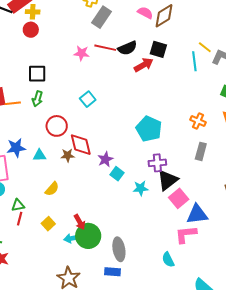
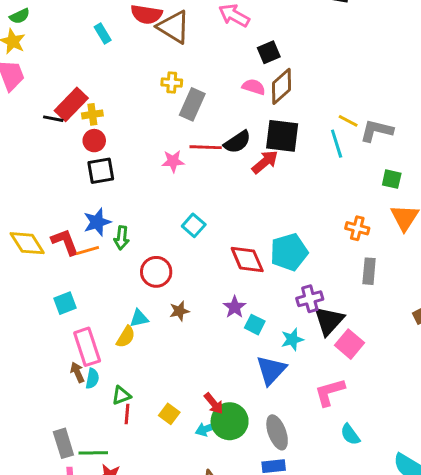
black square: (158, 49) -> (282, 136), size x1.4
black square: (37, 74) -> (101, 171), moved
cyan pentagon: (149, 129) -> (289, 252), turned -30
red diamond: (81, 145) -> (247, 259), moved
blue star: (16, 148) -> (97, 222), moved
yellow semicircle: (52, 189) -> (126, 337), moved
blue triangle: (197, 214) -> (271, 370), moved, turned -30
pink L-shape: (186, 234) -> (330, 392), moved

